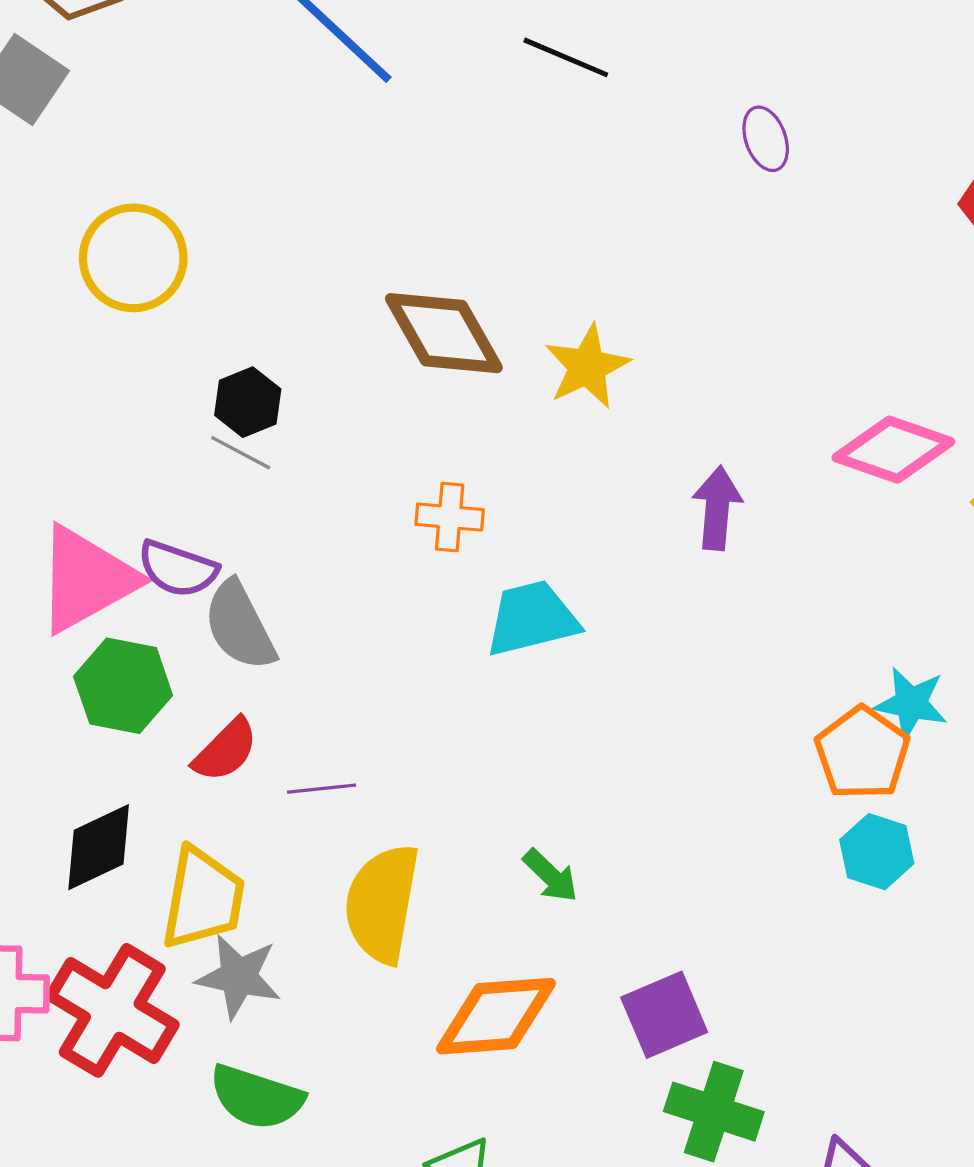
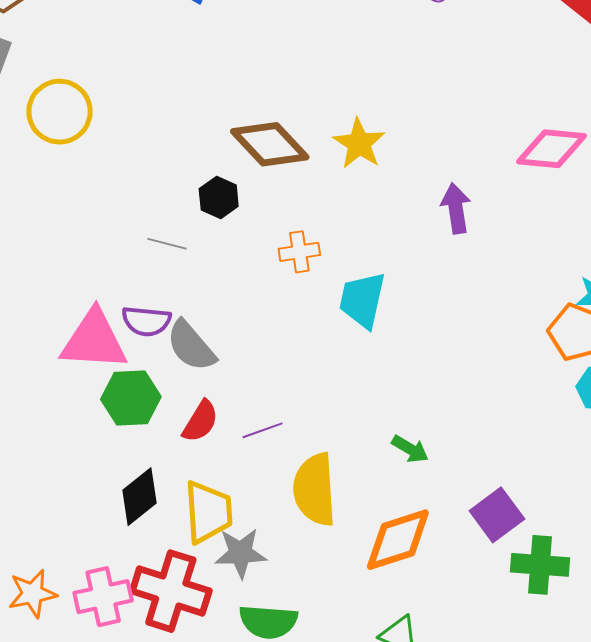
yellow circle: (133, 258) -> (60, 112), moved
black hexagon: (248, 402) -> (219, 197), moved
pink triangle: (86, 579) -> (94, 340), turned 46
cyan trapezoid: (532, 618) -> (362, 300), turned -50

